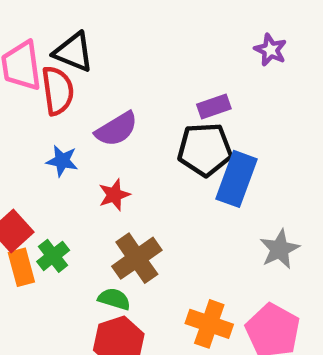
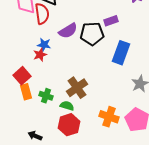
black pentagon: (205, 149) -> (92, 34), moved
red star: (114, 195) -> (40, 55), moved
green cross: (53, 256) -> (46, 96), moved, turned -32

